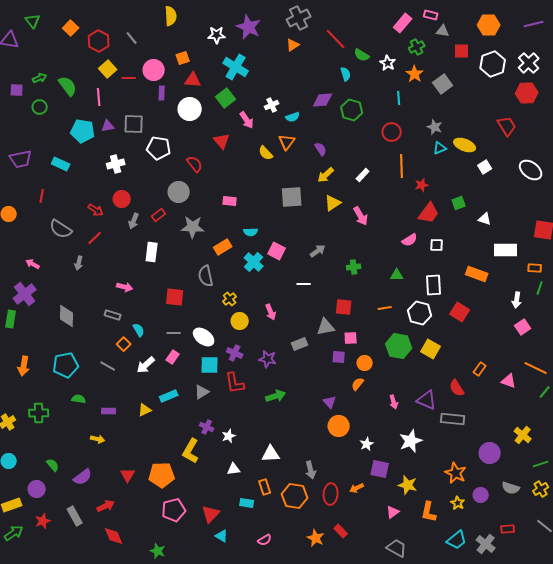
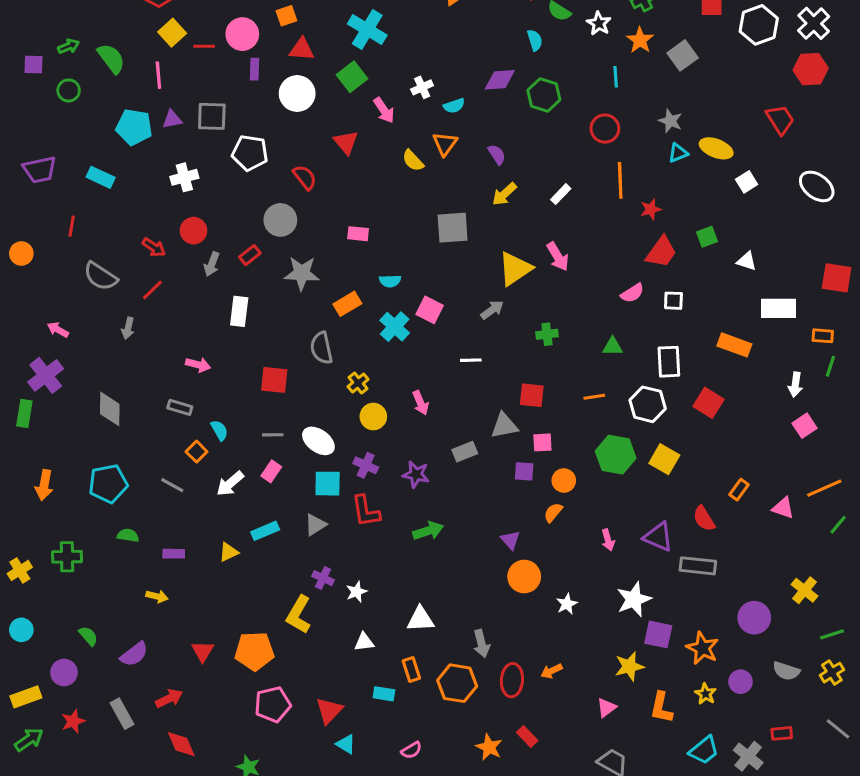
yellow triangle: (333, 203) -> (515, 269), moved, size x1.4
orange line: (536, 368) -> (824, 488), turned -50
purple square: (380, 469) -> (658, 634), moved
yellow star: (408, 485) -> (629, 666), turned -30

